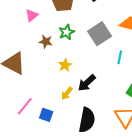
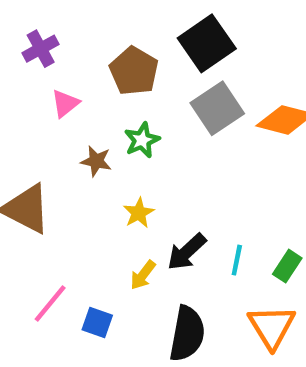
gray square: (100, 34) -> (217, 108), moved
cyan line: (120, 57) -> (237, 260), moved

